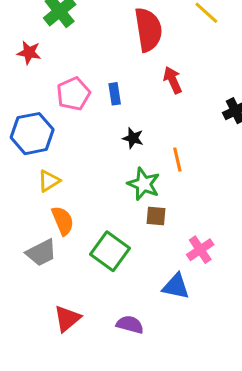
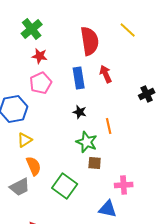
red star: (29, 53) -> (40, 56), moved
blue rectangle: (115, 94) -> (79, 78), moved, size x1.5
pink cross: (200, 250) -> (124, 185), turned 30

